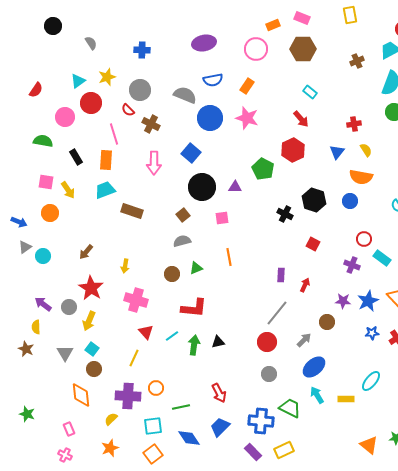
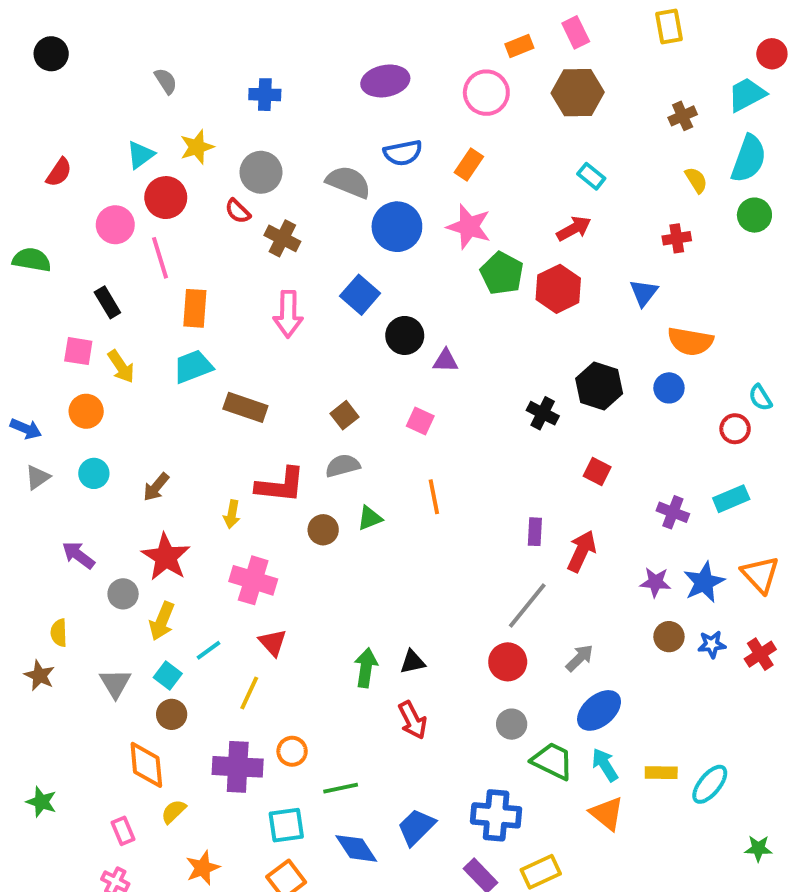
pink rectangle: (302, 18) -> (576, 32), turned 42
black circle: (53, 26) -> (51, 54), moved
red arrow: (301, 119) -> (574, 229), turned -78
pink line: (114, 134) -> (160, 258), moved
green semicircle: (43, 141) -> (32, 260), moved
yellow semicircle: (366, 150) -> (696, 180), moved
black rectangle: (76, 157) -> (107, 302), moved
green pentagon: (263, 169) -> (502, 273), moved
black circle: (202, 187) -> (405, 335), moved, size x0.7
pink square: (222, 218) -> (420, 421), turned 32
red circle: (364, 239) -> (735, 429), moved
cyan circle: (43, 256) -> (94, 473), moved
cyan rectangle: (382, 258) -> (731, 499), turned -60
red arrow: (305, 285) -> (582, 551), size x1.5
purple arrow: (43, 304) -> (78, 555), moved
red L-shape: (194, 308) -> (280, 485), moved
brown circle: (327, 322) -> (669, 637), moved
cyan line: (172, 336) -> (209, 650), moved
cyan ellipse: (371, 381) -> (710, 784), moved
red arrow: (219, 393) -> (413, 720), moved
green trapezoid: (290, 408) -> (552, 761), moved
yellow semicircle: (111, 419) -> (174, 811), moved
orange triangle: (369, 445) -> (607, 813), moved

